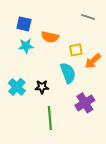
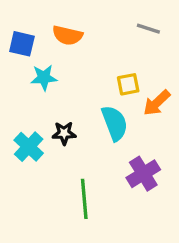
blue square: (24, 24) -> (22, 44), moved
orange semicircle: (50, 37) -> (67, 35), moved
black star: (42, 87) -> (64, 133), moved

